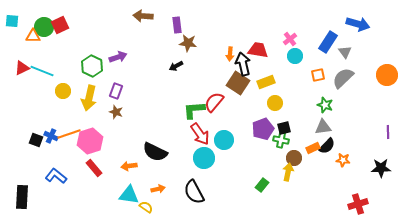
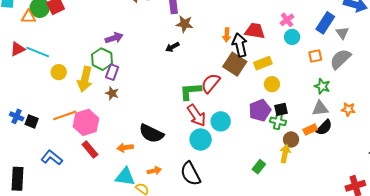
green hexagon: (92, 66) -> (102, 59), moved
blue cross: (51, 136) -> (17, 116), moved
orange star: (343, 160) -> (348, 109), moved

